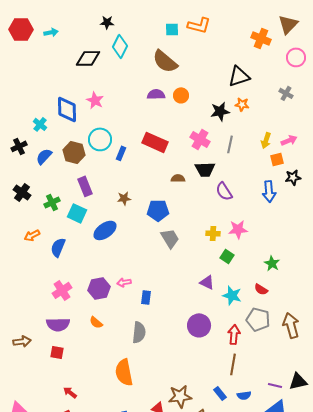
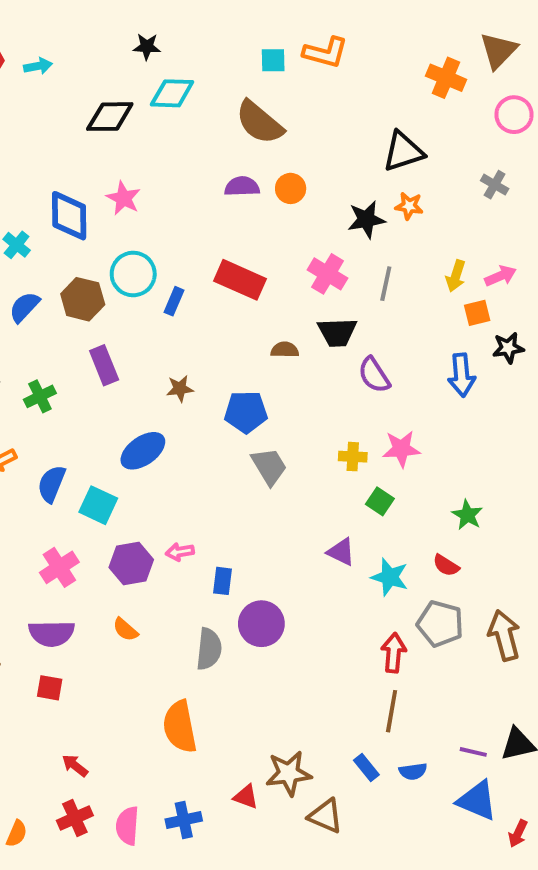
cyan diamond: (120, 46) -> (172, 93), turned 65
cyan square: (77, 213) -> (98, 505), moved
purple circle: (199, 325) -> (261, 624), moved

